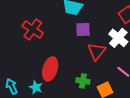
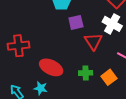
red cross: (33, 30) -> (18, 46), moved, turned -30
red ellipse: (50, 69) -> (51, 67), turned -70

